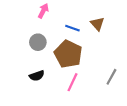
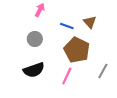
brown pentagon: (68, 54) -> (77, 50), moved
black semicircle: (37, 76) -> (34, 70), size x1.5

